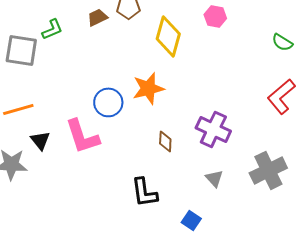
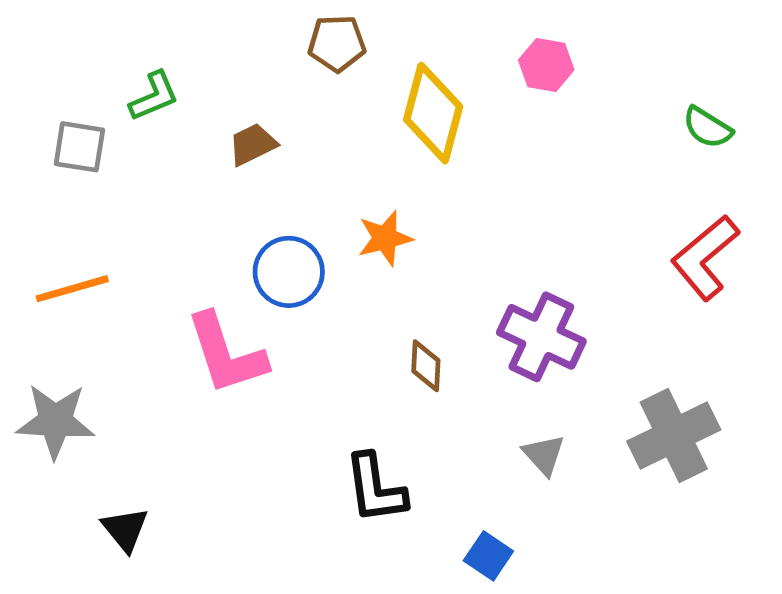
brown trapezoid: (97, 17) -> (253, 144), moved
gray square: (21, 50) -> (79, 147), size x0.7
orange star: (148, 88) -> (385, 238), size x0.7
black triangle: (40, 140) -> (125, 529), moved

